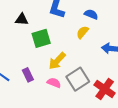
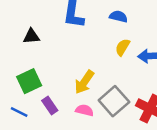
yellow semicircle: (82, 32) -> (123, 47), moved
green square: (41, 38) -> (29, 81), moved

